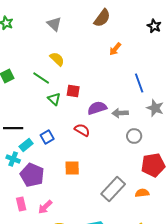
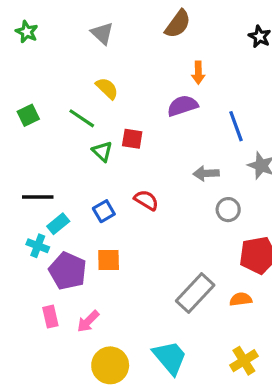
orange arrow: (115, 49) -> (198, 73), turned -40
purple semicircle: (97, 108) -> (183, 106), moved
blue square: (47, 137) -> (104, 211), moved
orange square: (72, 168) -> (109, 260), moved

